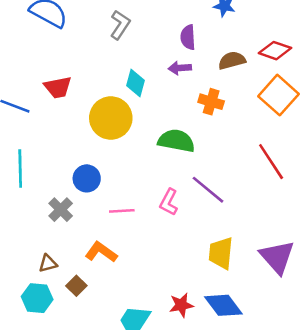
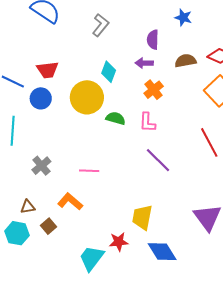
orange cross: (211, 102) -> (154, 90), moved, turned 30
green semicircle: (176, 141) -> (116, 118), moved, size x0.7
blue circle: (87, 178) -> (41, 98), moved
pink L-shape: (169, 202) -> (147, 122), moved, turned -30
yellow trapezoid: (221, 253) -> (142, 217), moved
red star: (181, 305) -> (119, 242), moved

